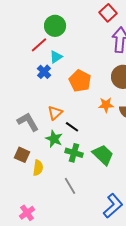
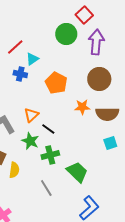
green circle: (55, 26) -> (66, 34), moved
blue cross: (44, 72) -> (20, 74), turned -32
green cross: (74, 153) -> (50, 155), turned -30
green trapezoid: (103, 155) -> (77, 172), moved

